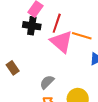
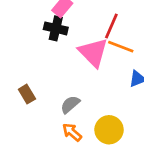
red line: (57, 23) -> (111, 26), moved
brown rectangle: (13, 68) -> (27, 94), moved

